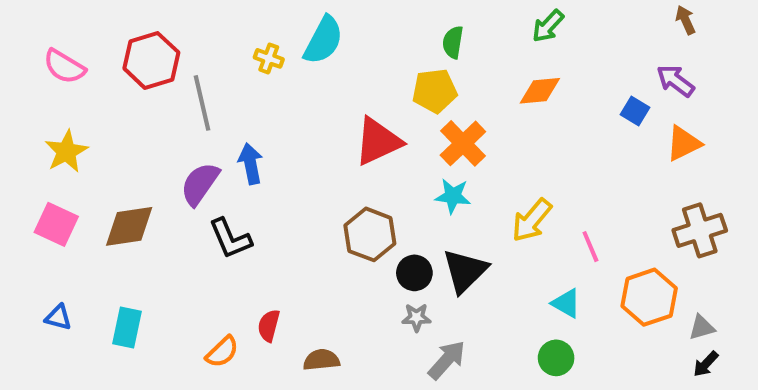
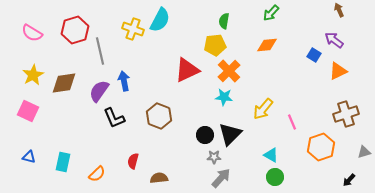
yellow cross: (269, 58) -> (133, 29), size x1.5
brown diamond: (129, 226) -> (64, 83), moved
brown hexagon: (370, 234) -> (159, 116), moved
cyan triangle: (566, 303) -> (271, 155), moved
gray star: (416, 317) -> (214, 157), moved
gray triangle: (702, 328) -> (364, 152), moved
orange semicircle: (222, 352) -> (97, 174), moved

